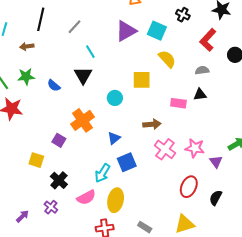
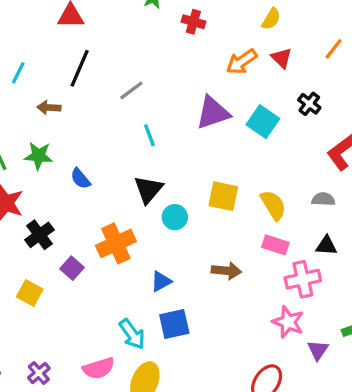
yellow semicircle: (167, 59) -> (273, 205), moved
black triangle: (83, 75) -> (148, 189), moved
black triangle: (200, 95) -> (326, 246), moved
pink cross: (165, 149) -> (303, 279), moved, turned 30
cyan arrow: (103, 173) -> (132, 334), turned -78
black cross: (59, 180) -> (40, 235), moved

